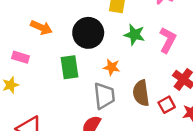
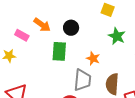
orange arrow: (41, 27) -> (42, 25), moved
black circle: (88, 33) -> (71, 28), moved, size x0.6

